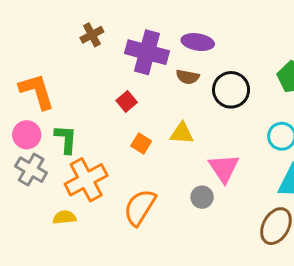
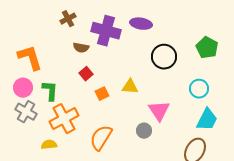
brown semicircle: (188, 77) -> (81, 48), moved
red square: (127, 101) -> (86, 74), moved
orange square: (141, 143) -> (102, 94), turned 32

